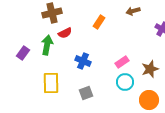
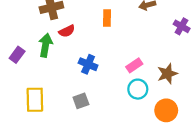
orange rectangle: (99, 22) -> (107, 18), turned -32
yellow rectangle: (51, 83) -> (35, 100), moved
gray square: (86, 93) -> (81, 101), moved

